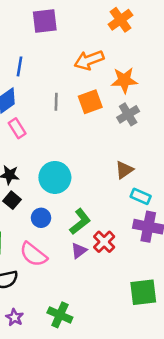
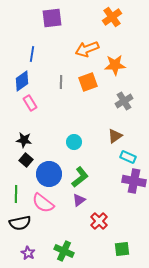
gray cross: (128, 114) -> (124, 101), moved
cyan circle: (55, 177) -> (74, 142), moved, size x0.6
blue circle: (41, 218) -> (49, 174), size x1.6
red cross: (104, 242) -> (99, 221), moved
green square: (143, 292) -> (122, 249), moved, size x0.7

